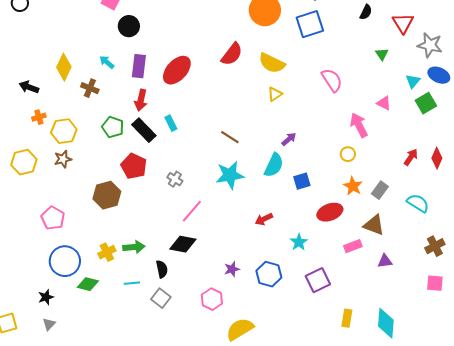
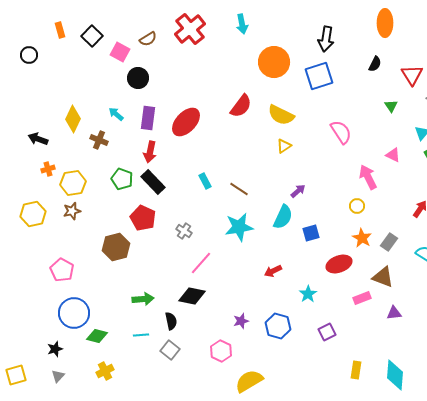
cyan rectangle: (171, 123) -> (205, 181), moved
yellow cross: (107, 252) -> (105, 371), moved
purple square: (318, 280) -> (327, 332), size x0.7

